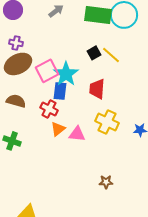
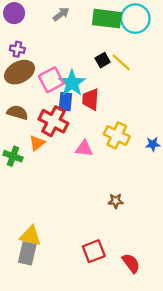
red trapezoid: (97, 89) -> (91, 99), moved
red cross: (49, 109) -> (53, 121), size x1.5
orange triangle: (58, 129) -> (37, 143), moved

